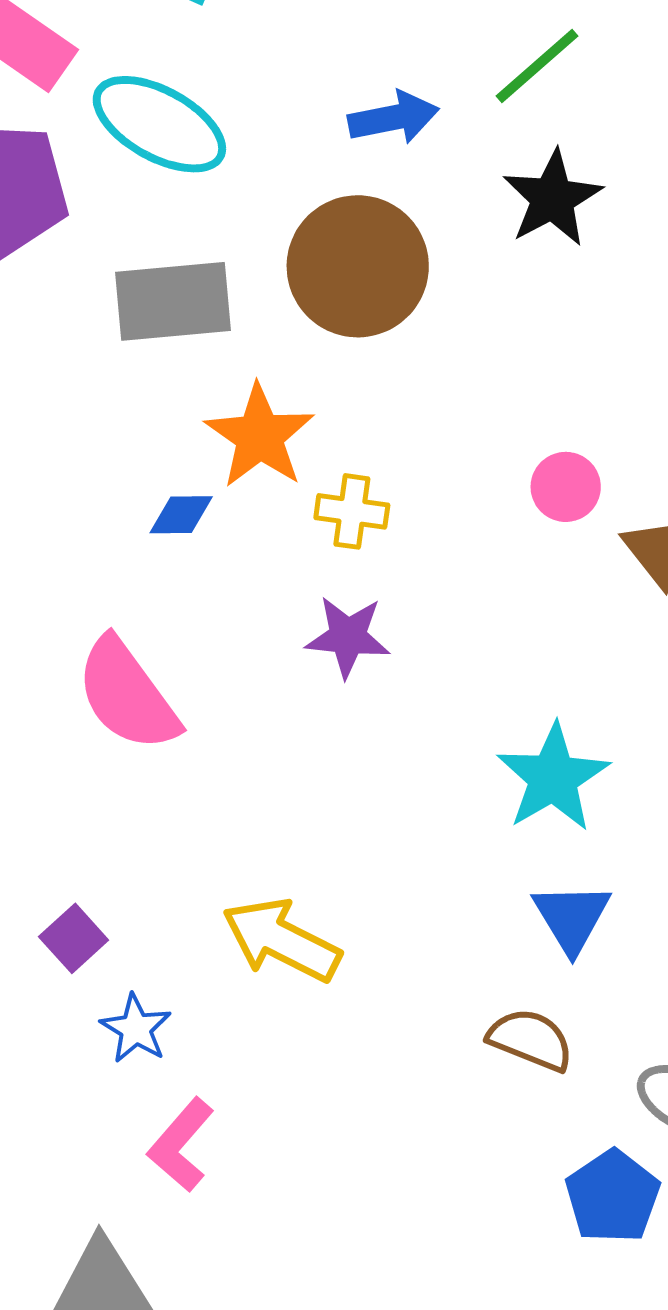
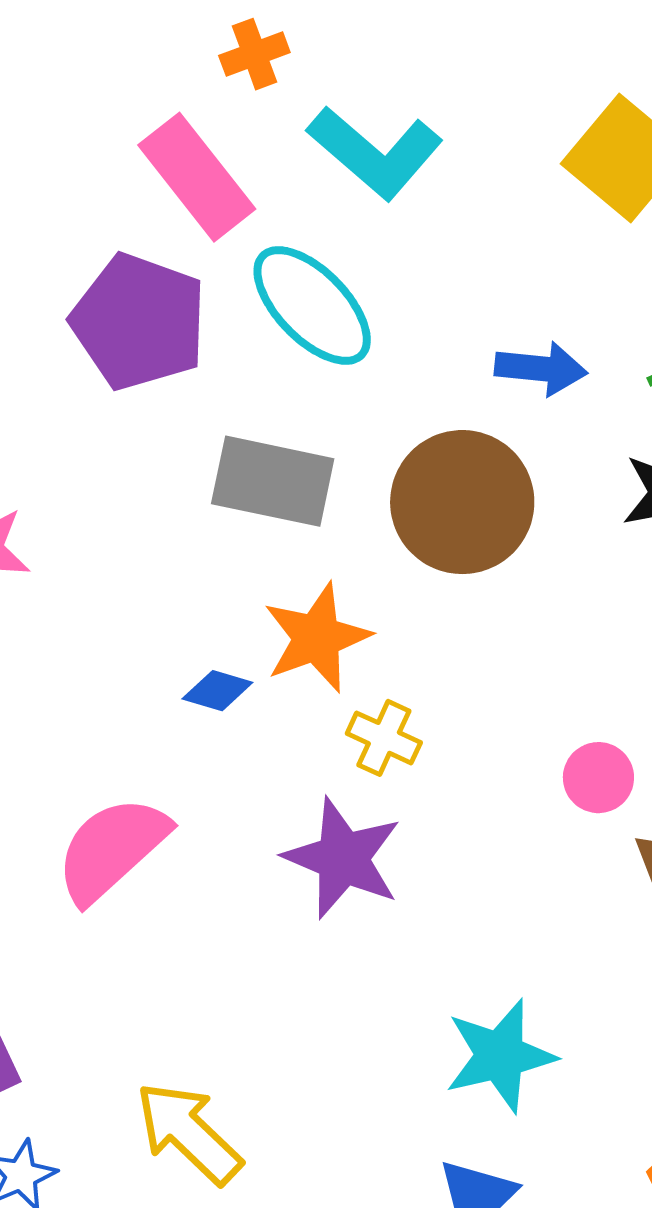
purple star: (348, 637) -> (343, 858), size x1.4
pink semicircle: (127, 695) -> (112, 849), turned 67

